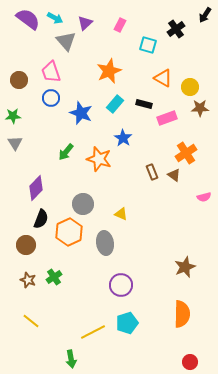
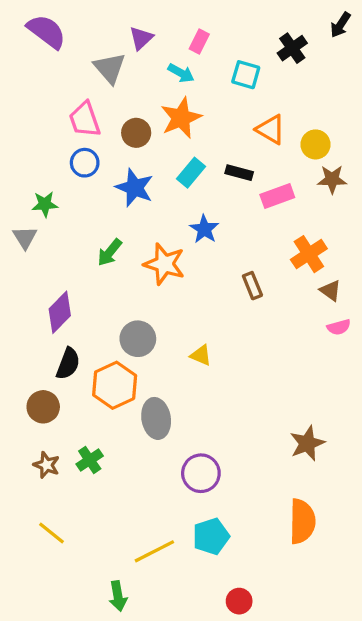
cyan arrow: (55, 18) -> (181, 73), moved
brown circle: (19, 80) -> (136, 133), moved
green star: (13, 116) -> (45, 204), moved
brown triangle: (174, 175) -> (330, 291), moved
gray ellipse: (105, 243) -> (156, 418), moved
red circle: (190, 362) -> (239, 601), moved

